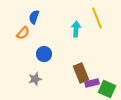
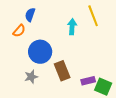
blue circle: (44, 54) -> (40, 52), size x1.5
brown rectangle: (81, 73) -> (62, 71), moved

